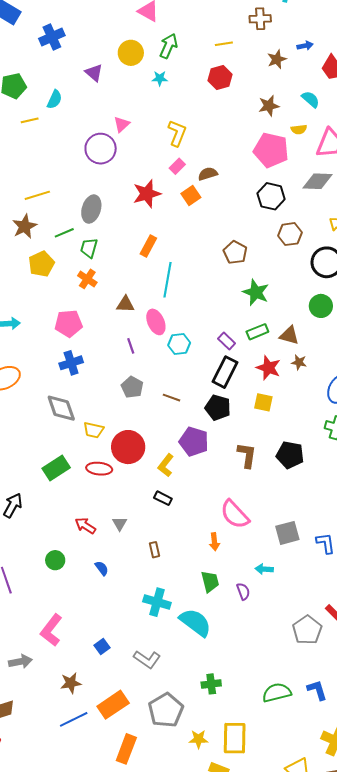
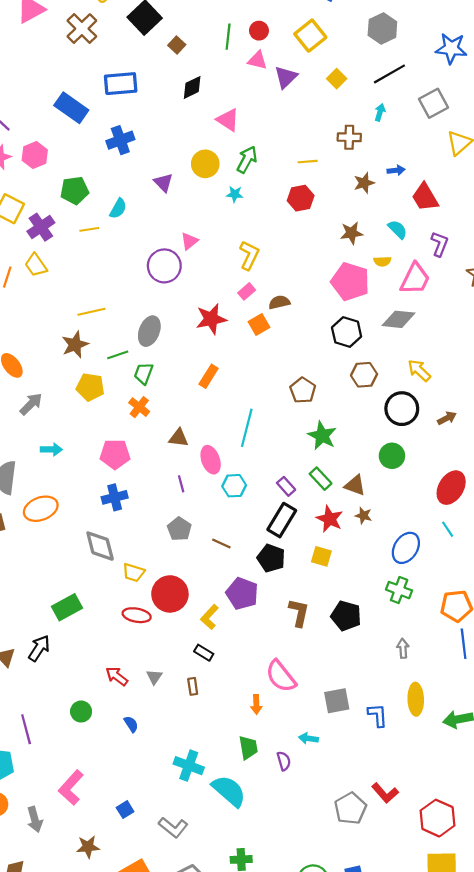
yellow pentagon: (41, 264) -> (90, 387), turned 30
cyan line: (168, 280) -> (247, 428), moved
green rectangle: (257, 332) -> (321, 479), turned 65
green rectangle: (56, 468) -> (67, 607), moved
brown rectangle: (154, 550) -> (193, 686), moved
gray arrow: (20, 662) -> (35, 819), turned 80

